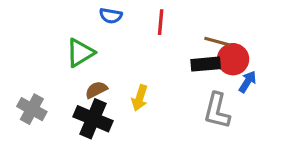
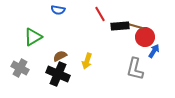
blue semicircle: (111, 16) -> (58, 10), moved
red line: (161, 22) -> (100, 14), turned -35
green triangle: (80, 53) -> (33, 37), moved
black rectangle: (206, 64) -> (120, 26), moved

